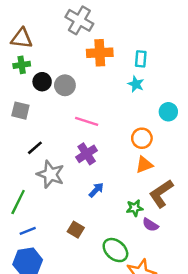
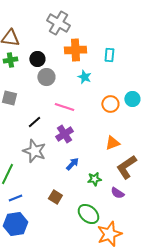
black circle: (42, 82) -> (37, 59), moved
cyan star: (136, 84) -> (84, 77), moved
orange circle: (142, 138) -> (110, 104), moved
black line: (35, 148) -> (34, 122), moved
green star: (135, 208) -> (94, 179), moved

